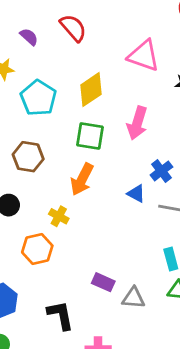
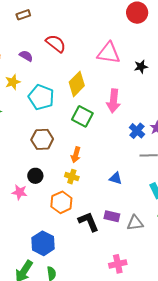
green square: (90, 136) -> (82, 116), turned 30
orange arrow: (82, 179) -> (76, 155), moved, size x0.7
blue triangle: (136, 194) -> (116, 178), moved
black L-shape: (60, 315) -> (88, 222), moved

